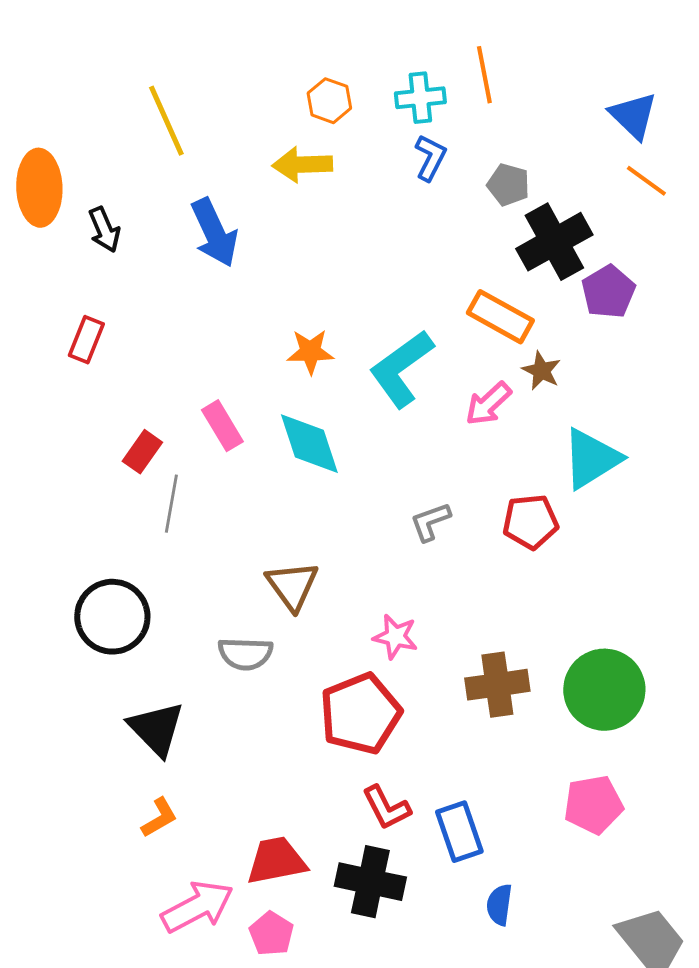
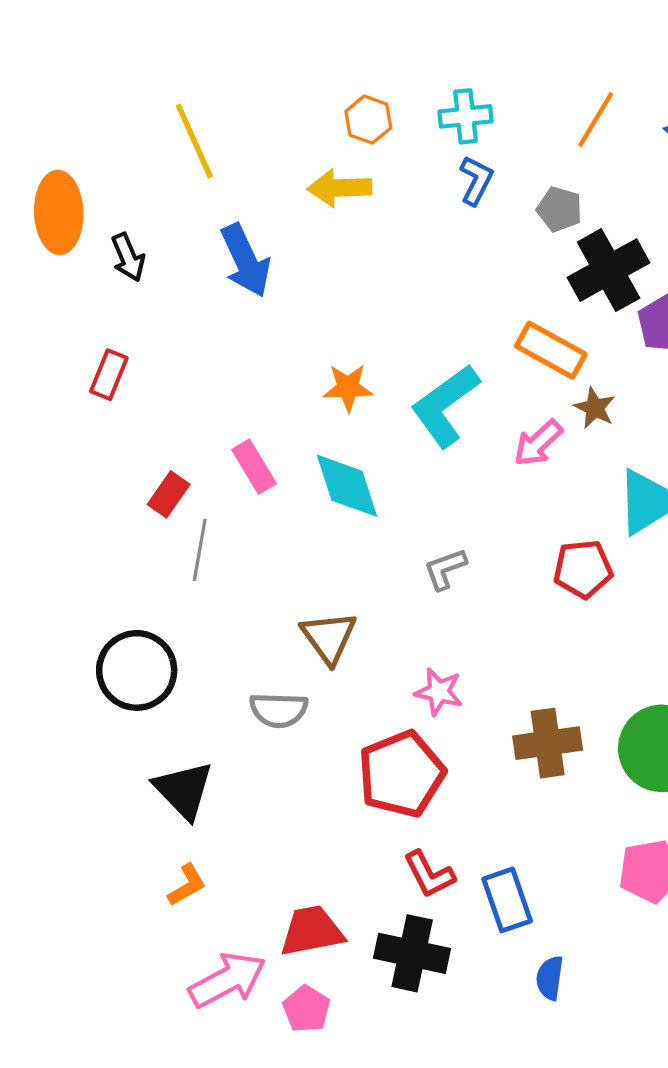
orange line: (484, 75) -> (596, 120), moved, turned 42
gray L-shape: (430, 522) -> (445, 569), moved

